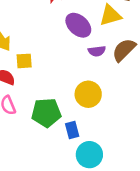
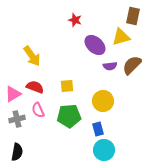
yellow square: (24, 61) -> (67, 86), moved
blue rectangle: (72, 130) -> (98, 129), moved

